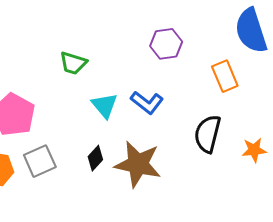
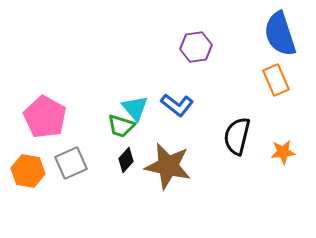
green trapezoid: (73, 63) -> (121, 126), moved
orange rectangle: (225, 76) -> (276, 80), moved

